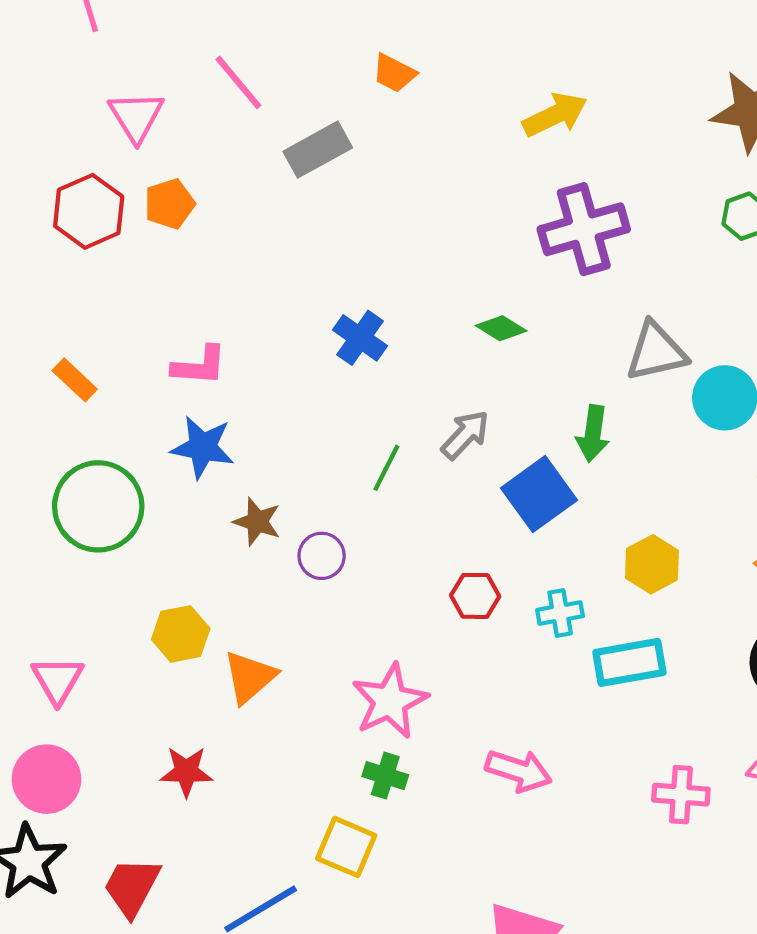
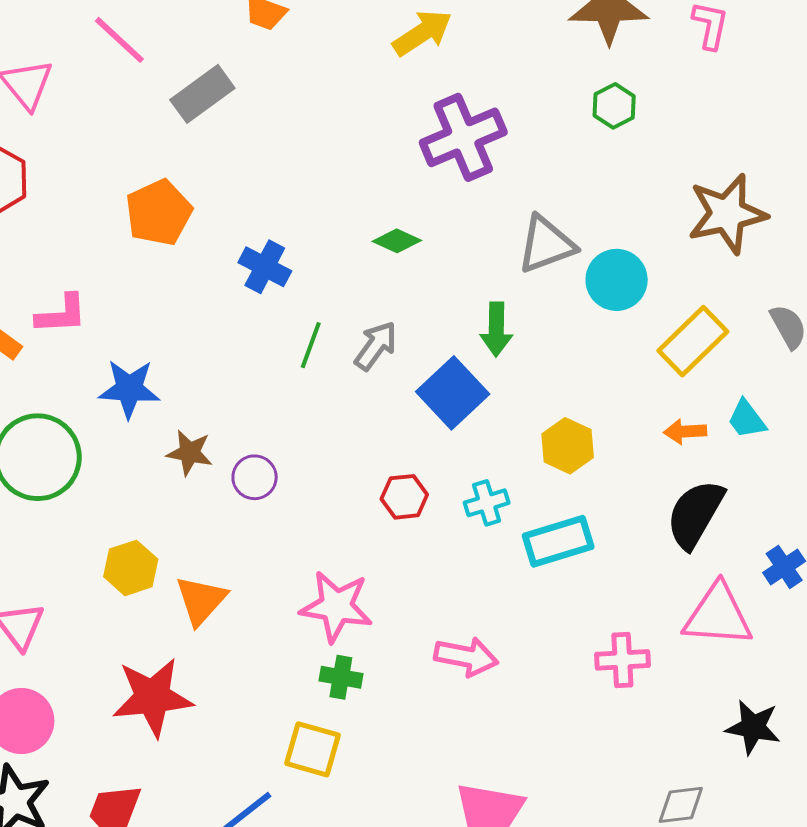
orange pentagon: (170, 204) -> (159, 213), moved, size x1.4
pink L-shape: (199, 366) -> (61, 314), moved
green line: (386, 468) -> (311, 345), moved
pink star: (390, 701) -> (336, 606), turned -30
red star: (186, 772) -> (153, 697), size x1.6

